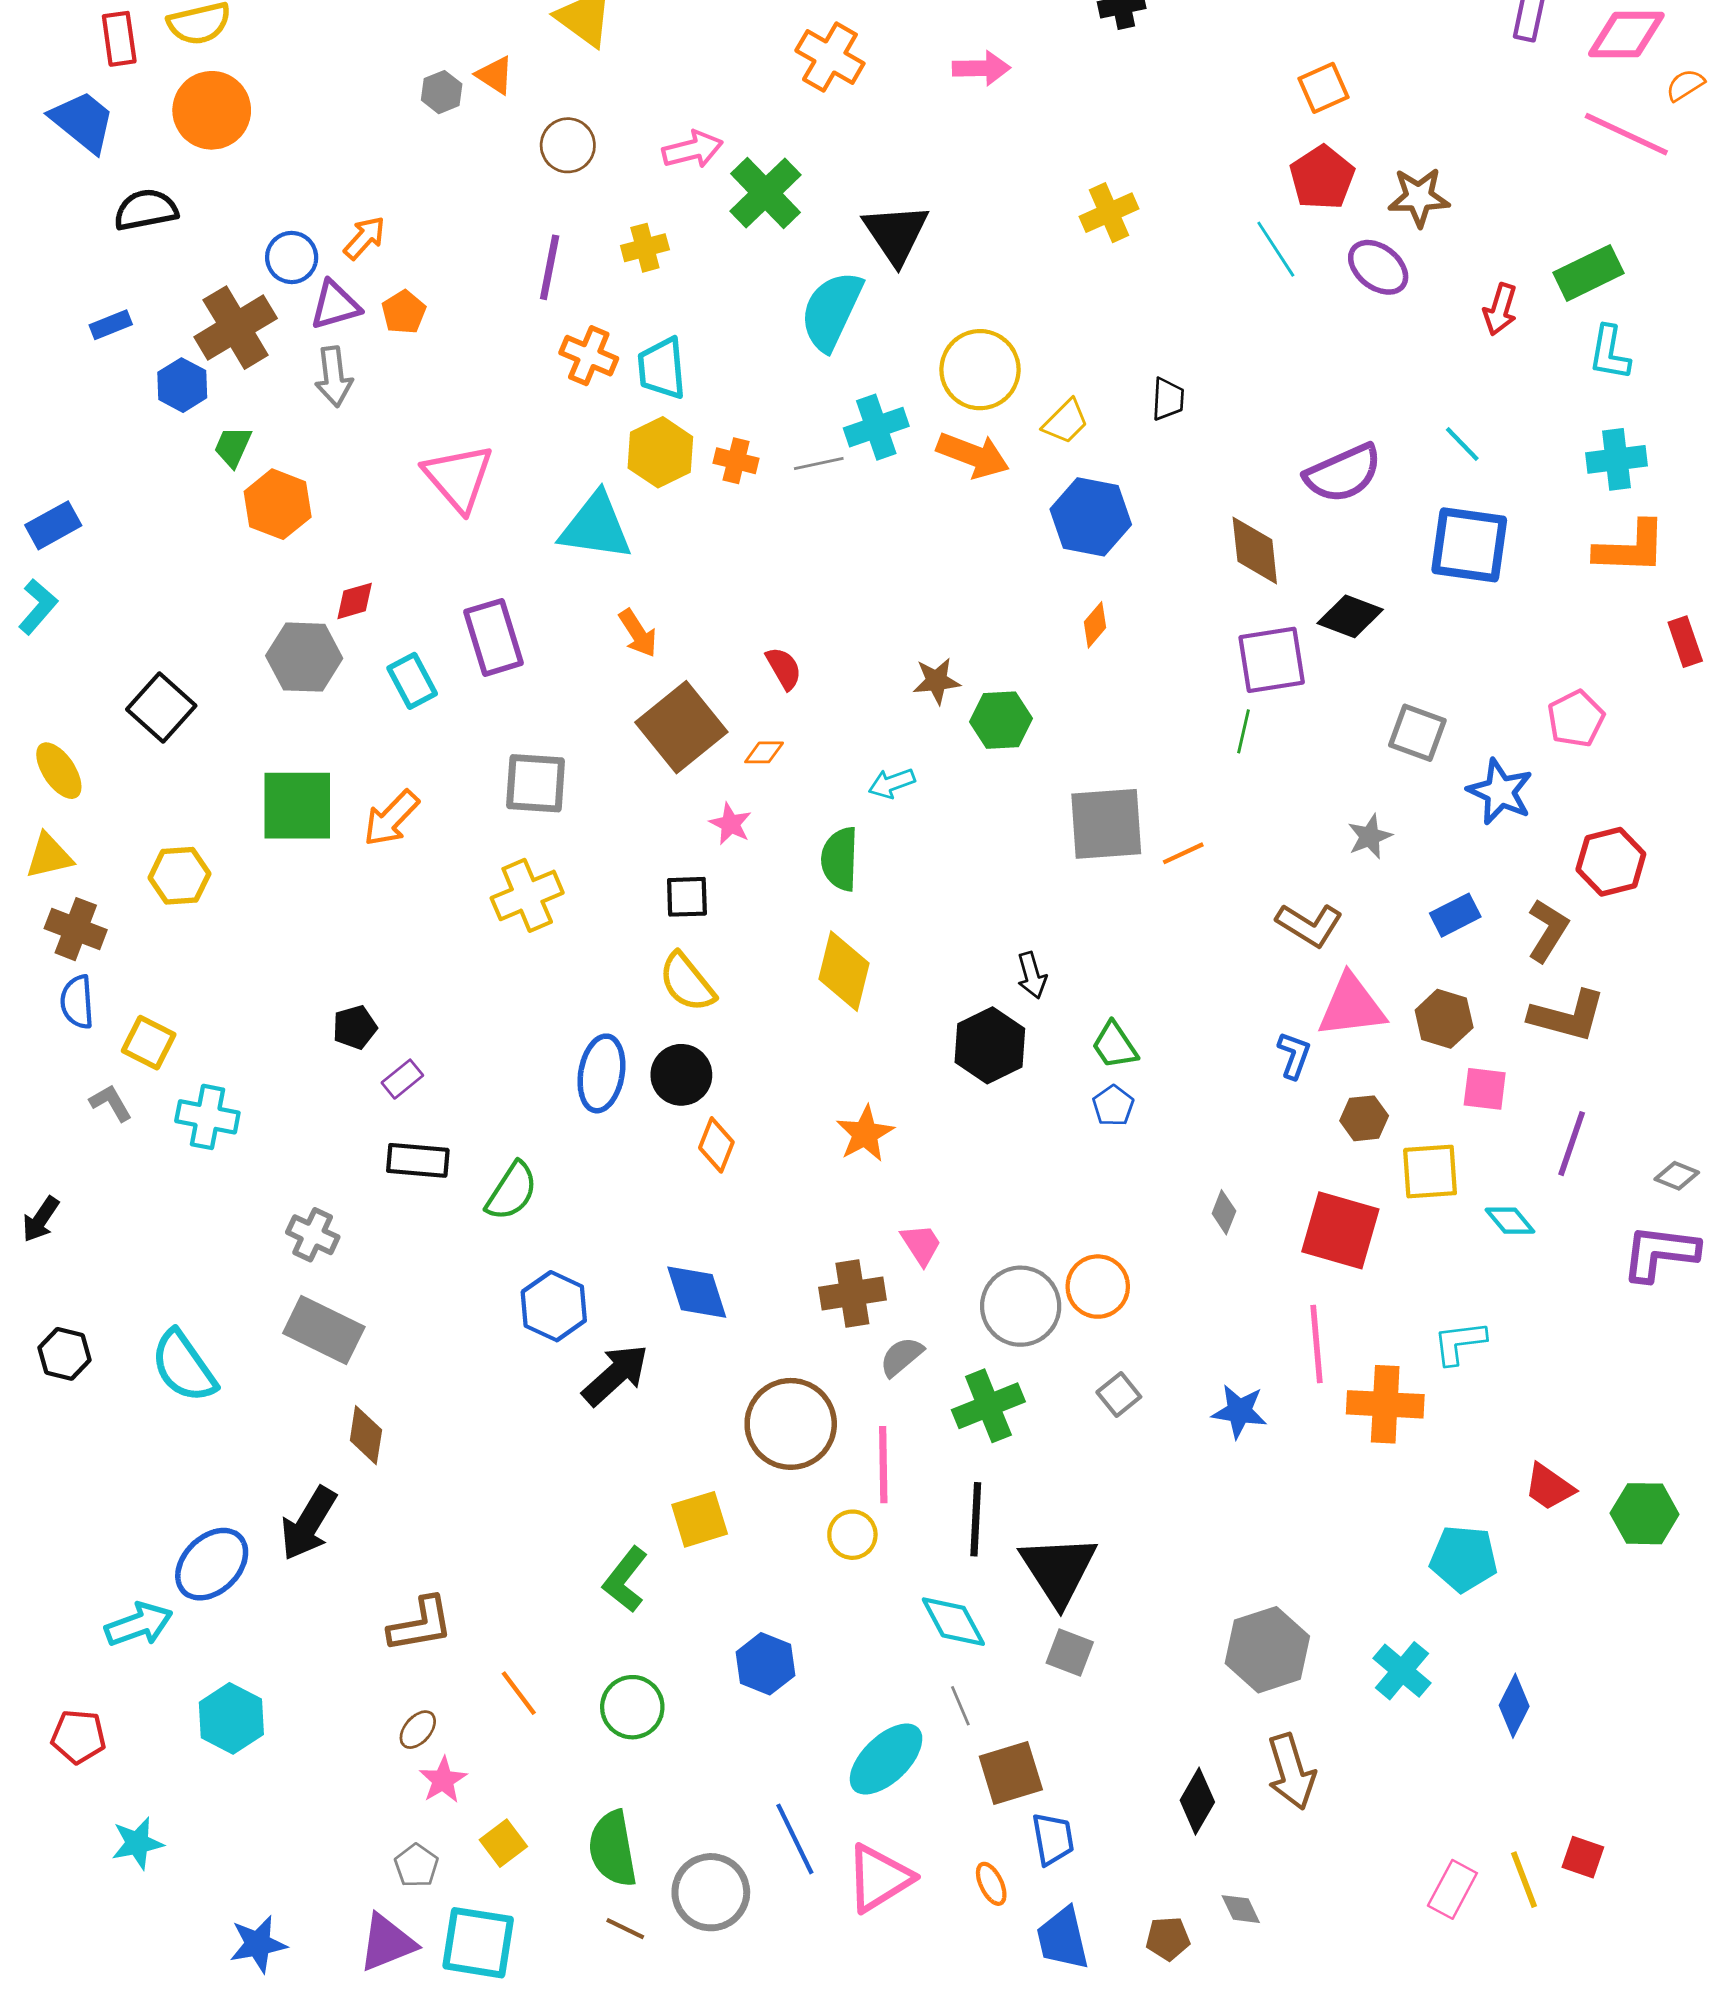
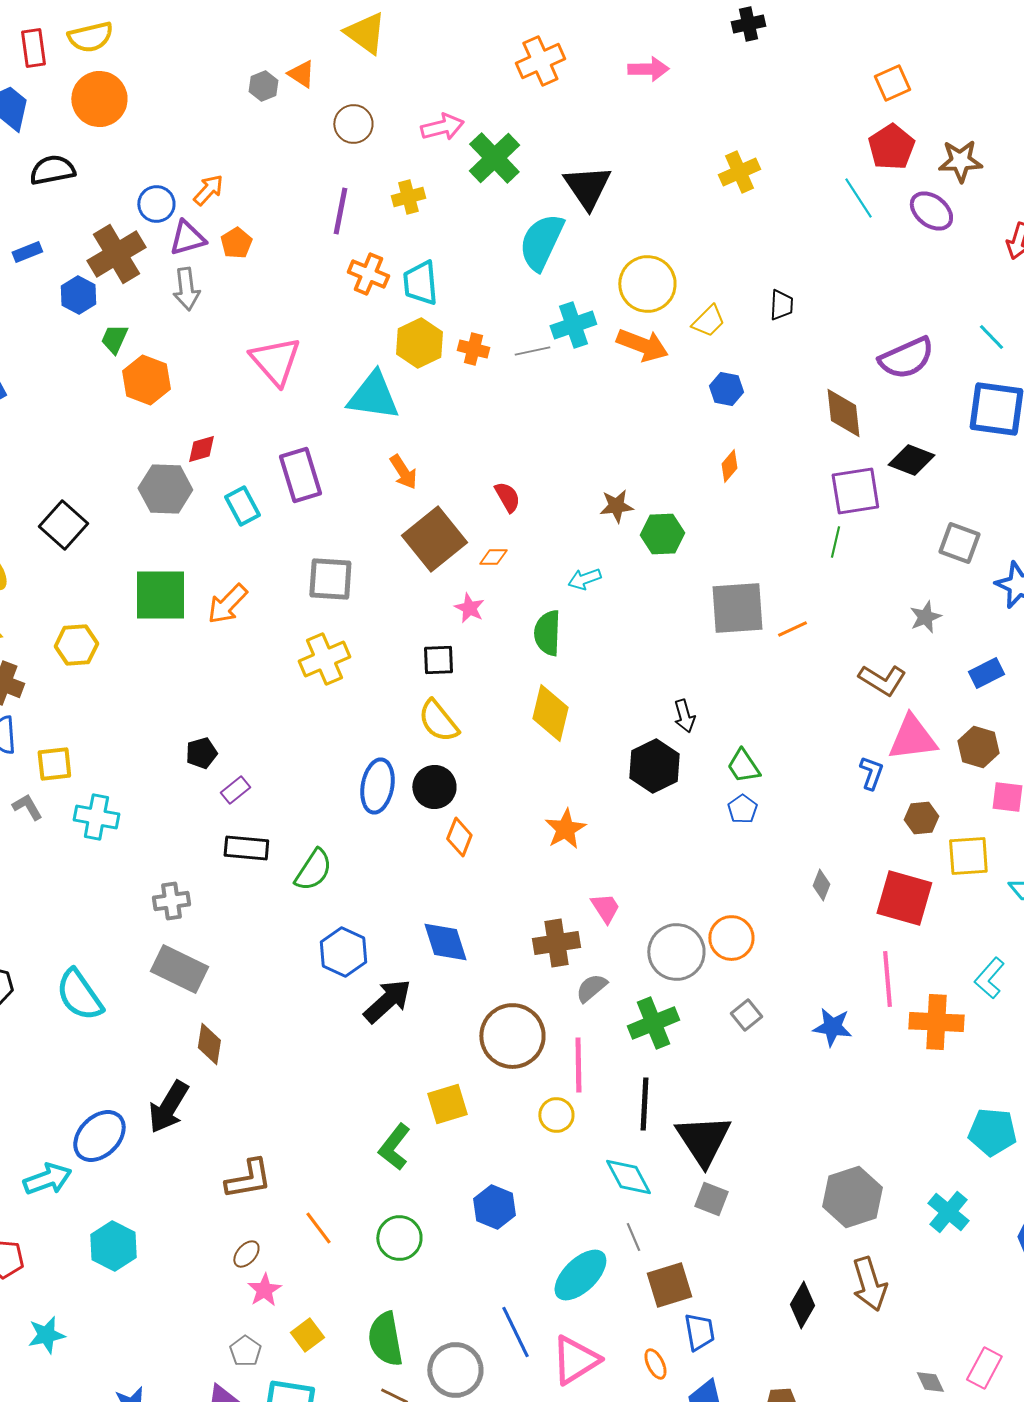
orange cross: (830, 57) -> (540, 61), turned 36
blue hexagon: (1091, 517) -> (726, 389), size x0.6
yellow square: (149, 1043) -> (54, 764), turned -33
gray cross: (313, 1235) -> (171, 901), turned -33
cyan L-shape: (1459, 1343) -> (989, 978), turned -42
gray diamond: (1241, 1909) -> (930, 1382), moved

